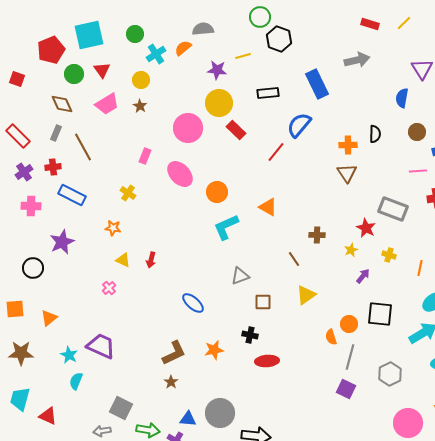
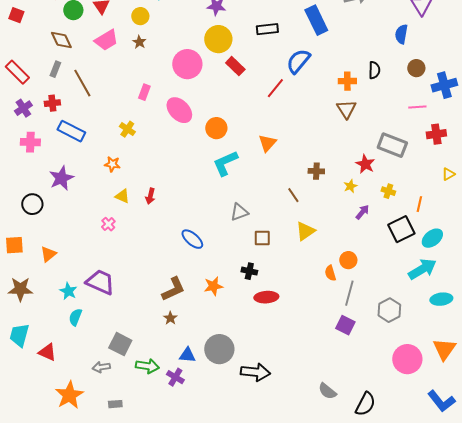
orange triangle: (268, 207) -> (267, 143), turned 42
black square: (380, 314) -> (401, 229), moved, turned -32

